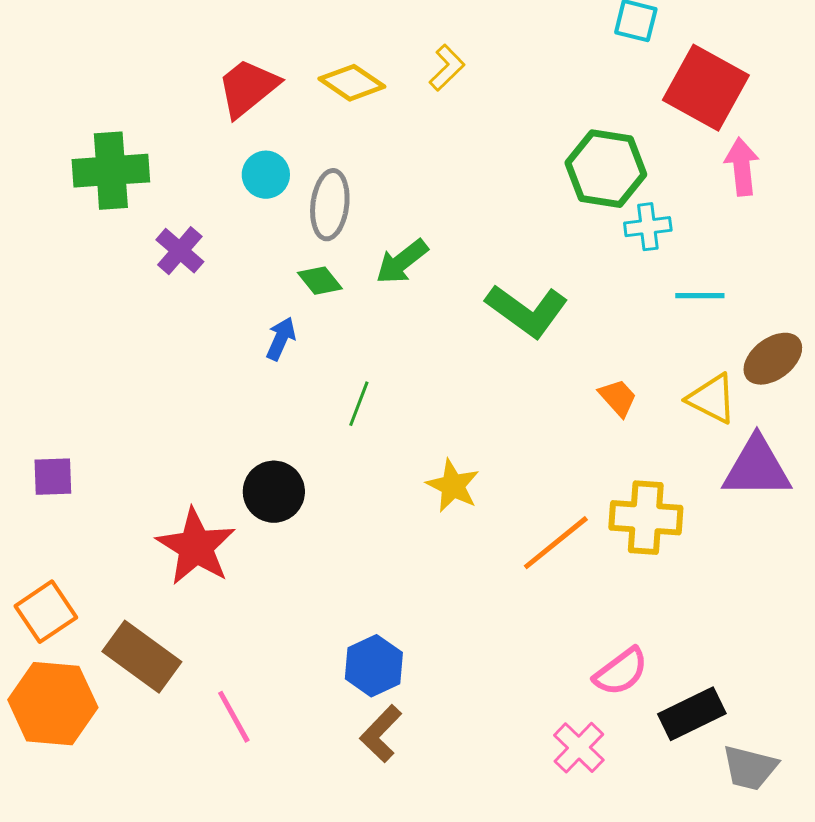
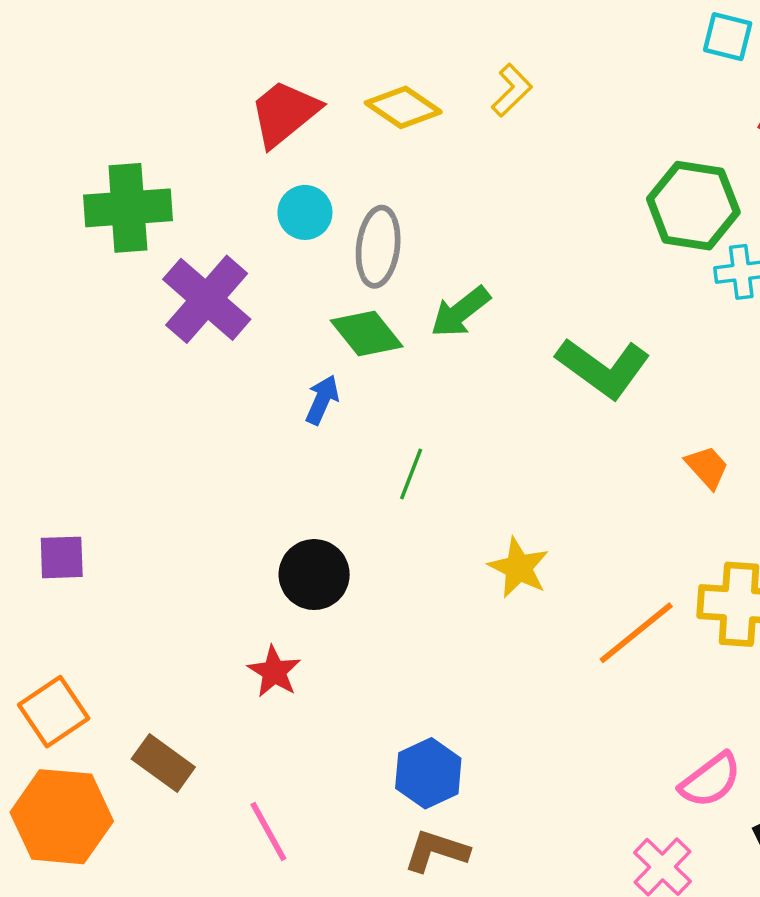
purple cross: (180, 251) -> (207, 299), size x1.6
green diamond: (320, 281) -> (367, 334), size x1.4
red star: (196, 547) -> (274, 672), moved, size x0.6
brown rectangle: (142, 657) -> (163, 763), size x0.7
brown L-shape: (381, 734) -> (436, 851), turned 64

